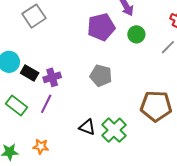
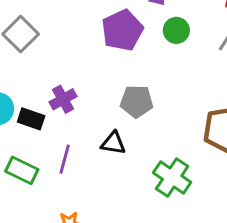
purple cross: (52, 77) -> (63, 99), moved
black triangle: (87, 127) -> (113, 143), moved

